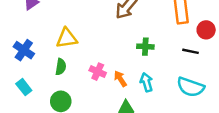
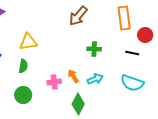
pink cross: (98, 72) -> (54, 82), moved, turned -32
cyan arrow: (146, 82) -> (95, 79), turned 84

